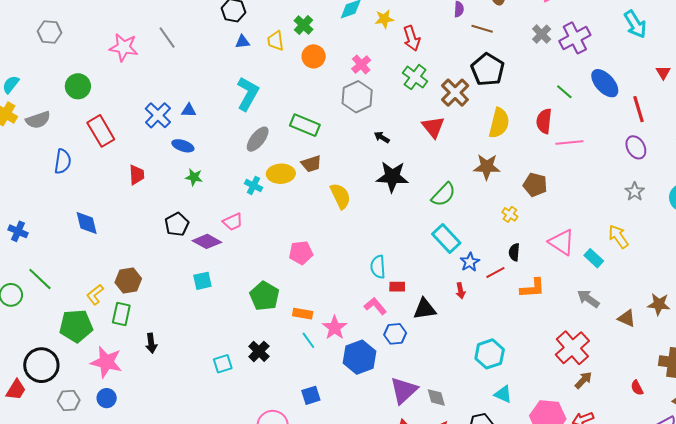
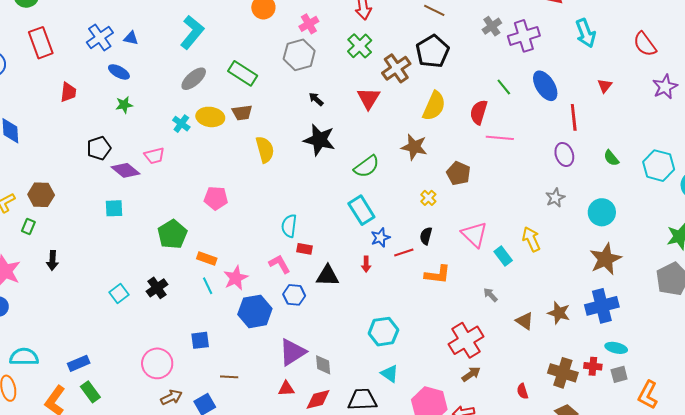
green star: (194, 177) -> (124, 105), turned -30
gray arrow: (588, 299) -> (490, 295), size x0.7
green rectangle: (121, 314) -> (28, 226), size x0.7
cyan square: (223, 364) -> (119, 294), turned -30

